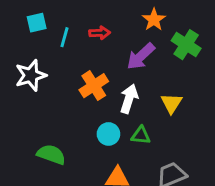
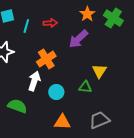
green cross: (186, 45) -> (113, 18), moved
white arrow: (129, 99) -> (34, 81), moved
green triangle: (141, 135) -> (85, 87), moved

